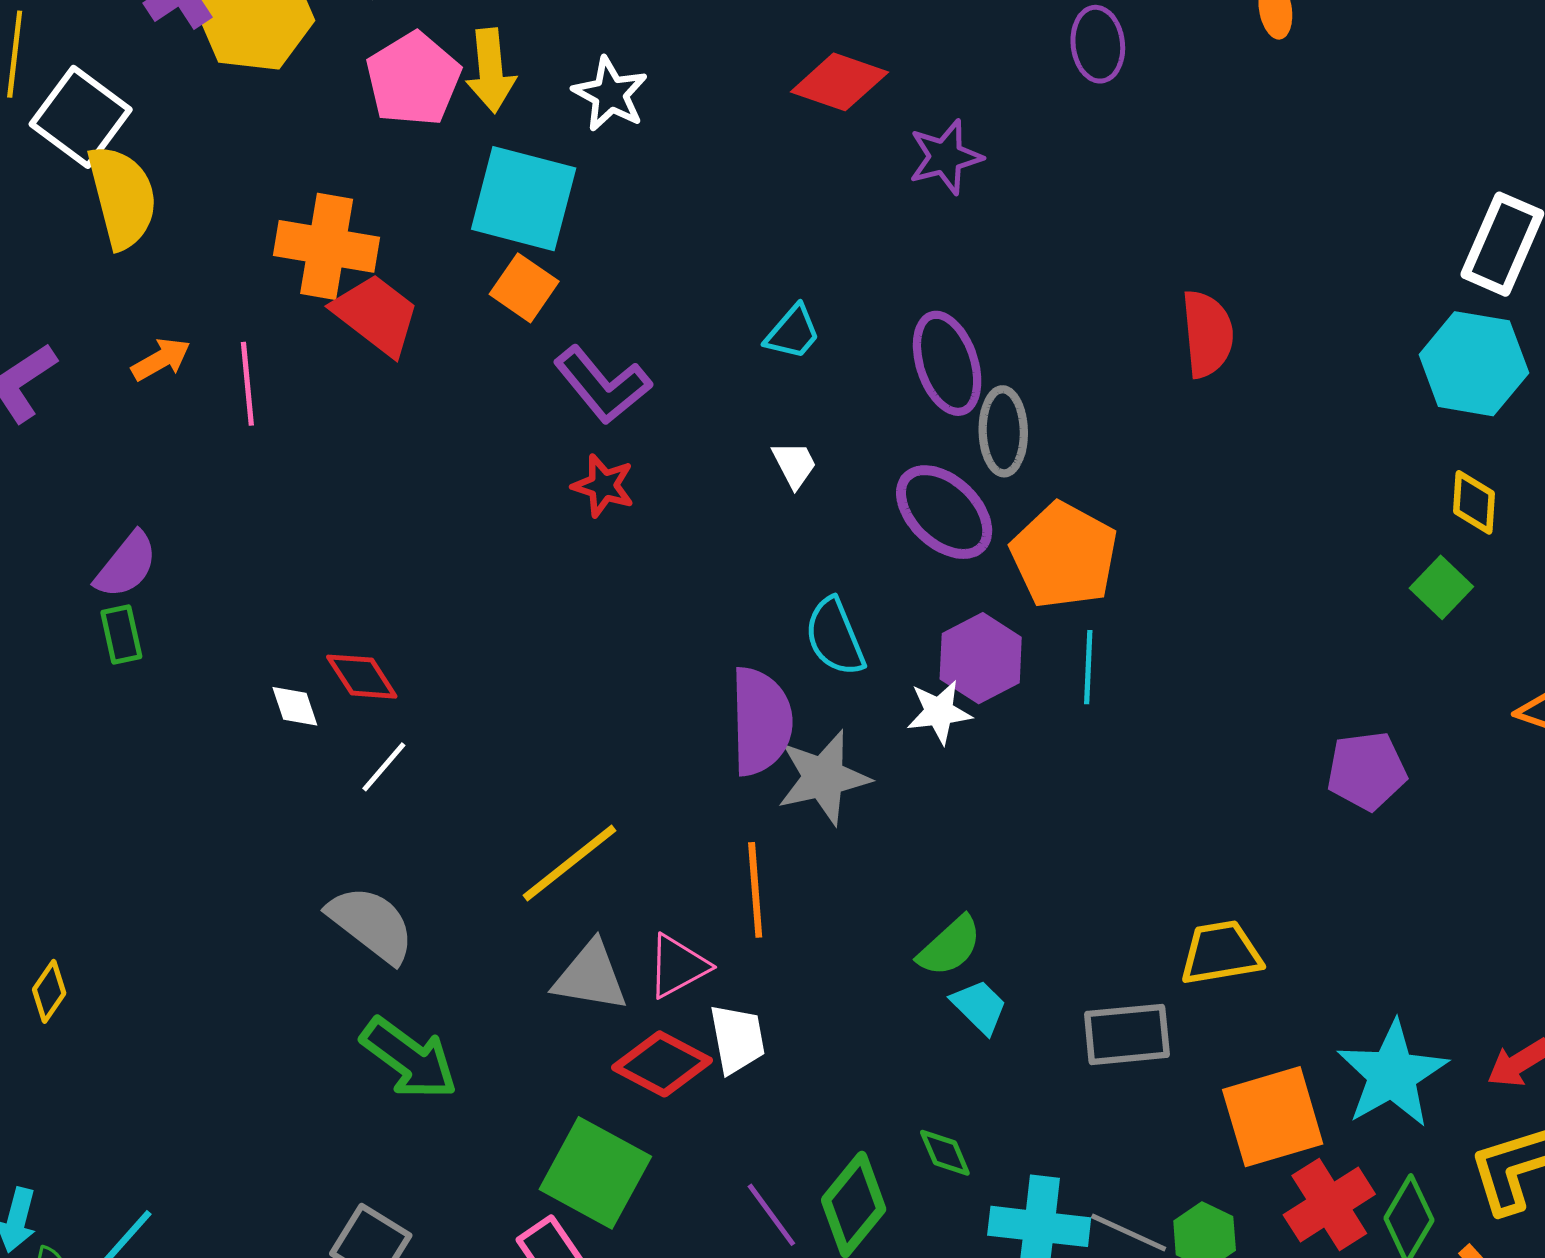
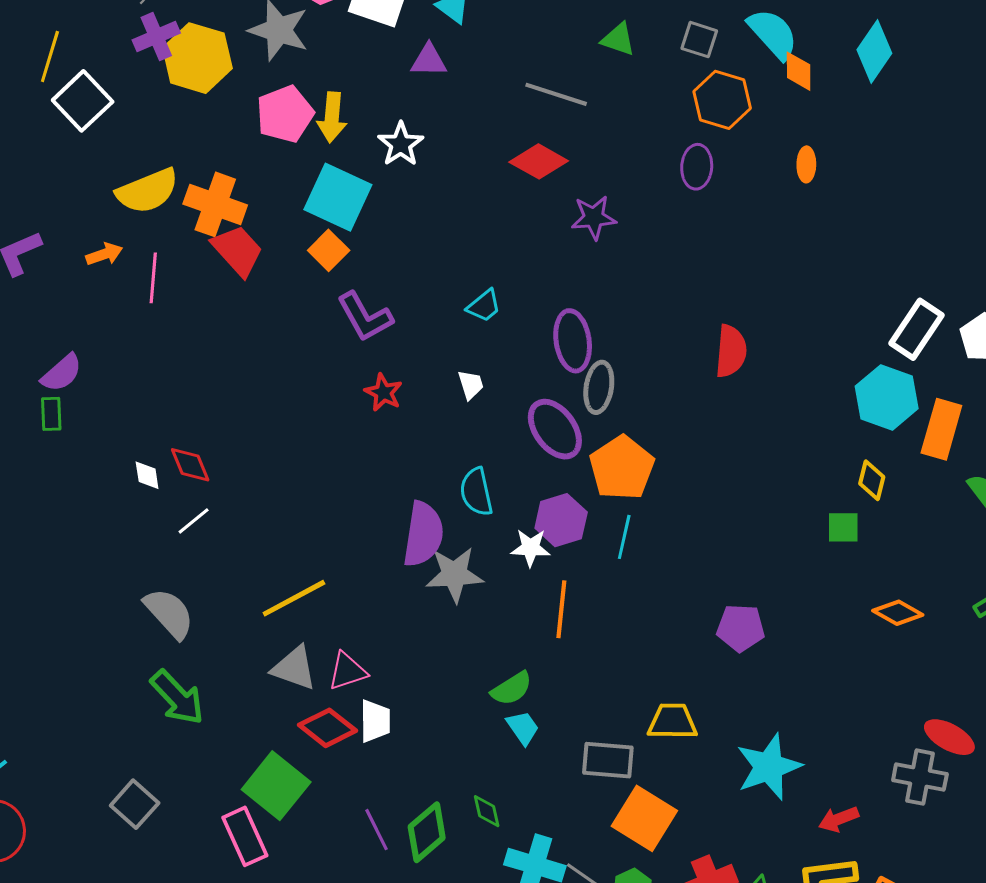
yellow semicircle: (122, 197) -> (148, 191), moved, turned 72
red star: (603, 486) -> (383, 392), moved
green square: (1441, 587) -> (843, 527), turned 36
purple pentagon: (1367, 771) -> (741, 628), moved
orange line: (755, 890) -> (561, 609), moved
cyan star: (1392, 1074) -> (769, 767), moved
orange square: (1273, 1117) -> (644, 818), moved, turned 38

